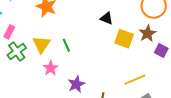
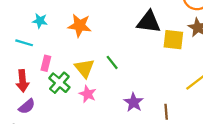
black triangle: (107, 18) -> (149, 22), size x1.6
pink star: (51, 68) -> (88, 94), moved

